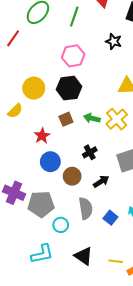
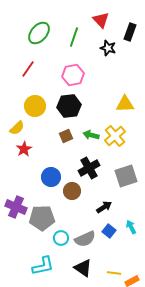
red line: (13, 38) -> (28, 69), moved
black star: (114, 41) -> (108, 48), moved
red star: (42, 136) -> (24, 149), moved
black cross: (90, 152) -> (89, 168), size x1.5
black arrow: (101, 181) -> (104, 207), moved
gray semicircle: (86, 208) -> (85, 239), moved, turned 75

